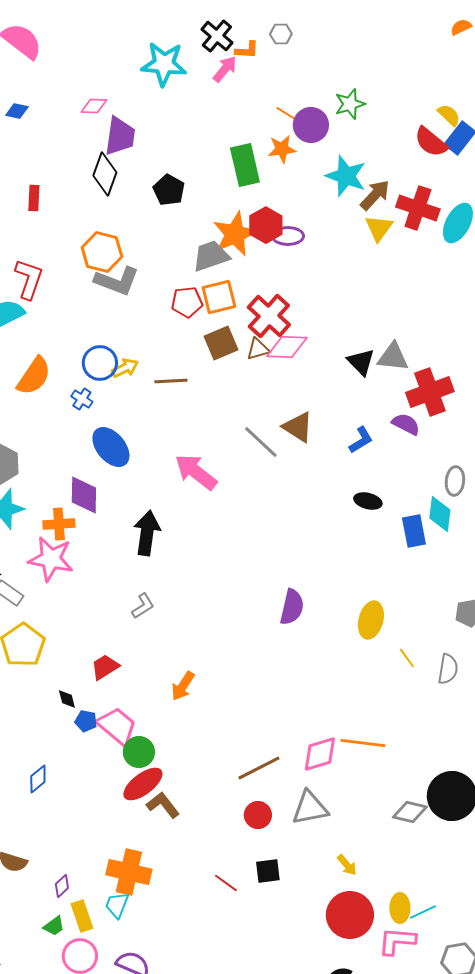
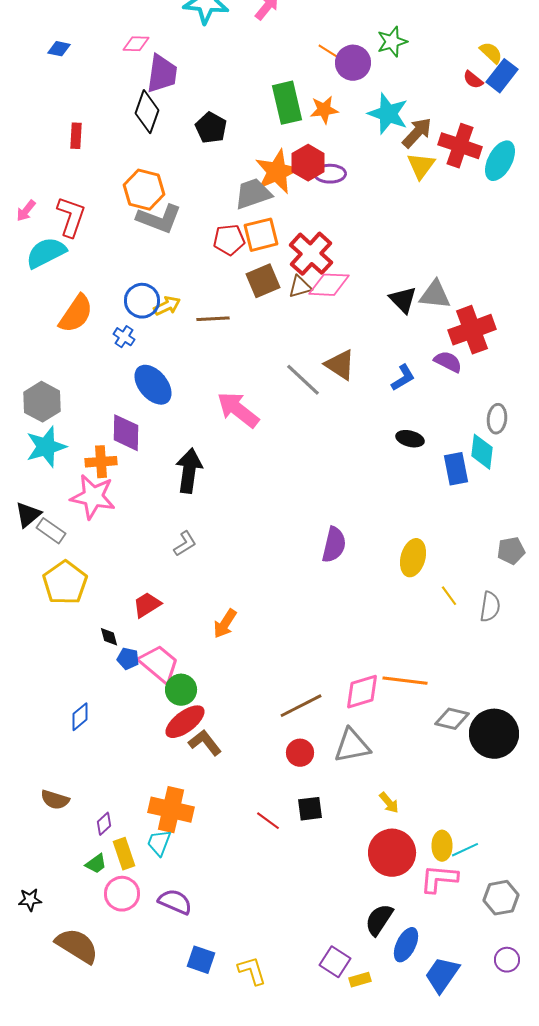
red semicircle: (431, 142) -> (473, 80), size x0.6
orange star: (282, 149) -> (324, 110), moved
gray diamond: (410, 812) -> (452, 719), moved

